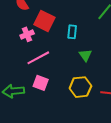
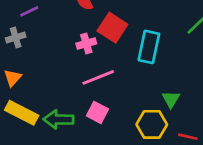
cyan rectangle: (72, 32) -> (149, 47), size x1.6
green triangle: (85, 55) -> (171, 99), moved

